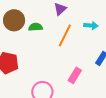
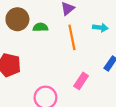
orange line: (65, 35) -> (72, 37), turned -40

